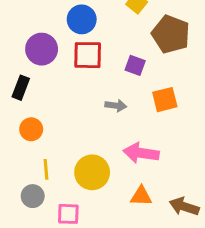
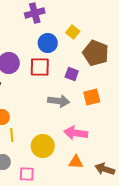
blue circle: (82, 19) -> (48, 43), moved
gray arrow: (116, 106) -> (59, 101), size x1.5
yellow line: (46, 169) -> (12, 135), moved

